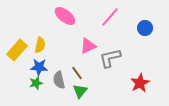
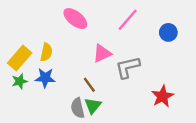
gray semicircle: (59, 80) -> (78, 108), moved
green star: (36, 83) -> (20, 81), moved

